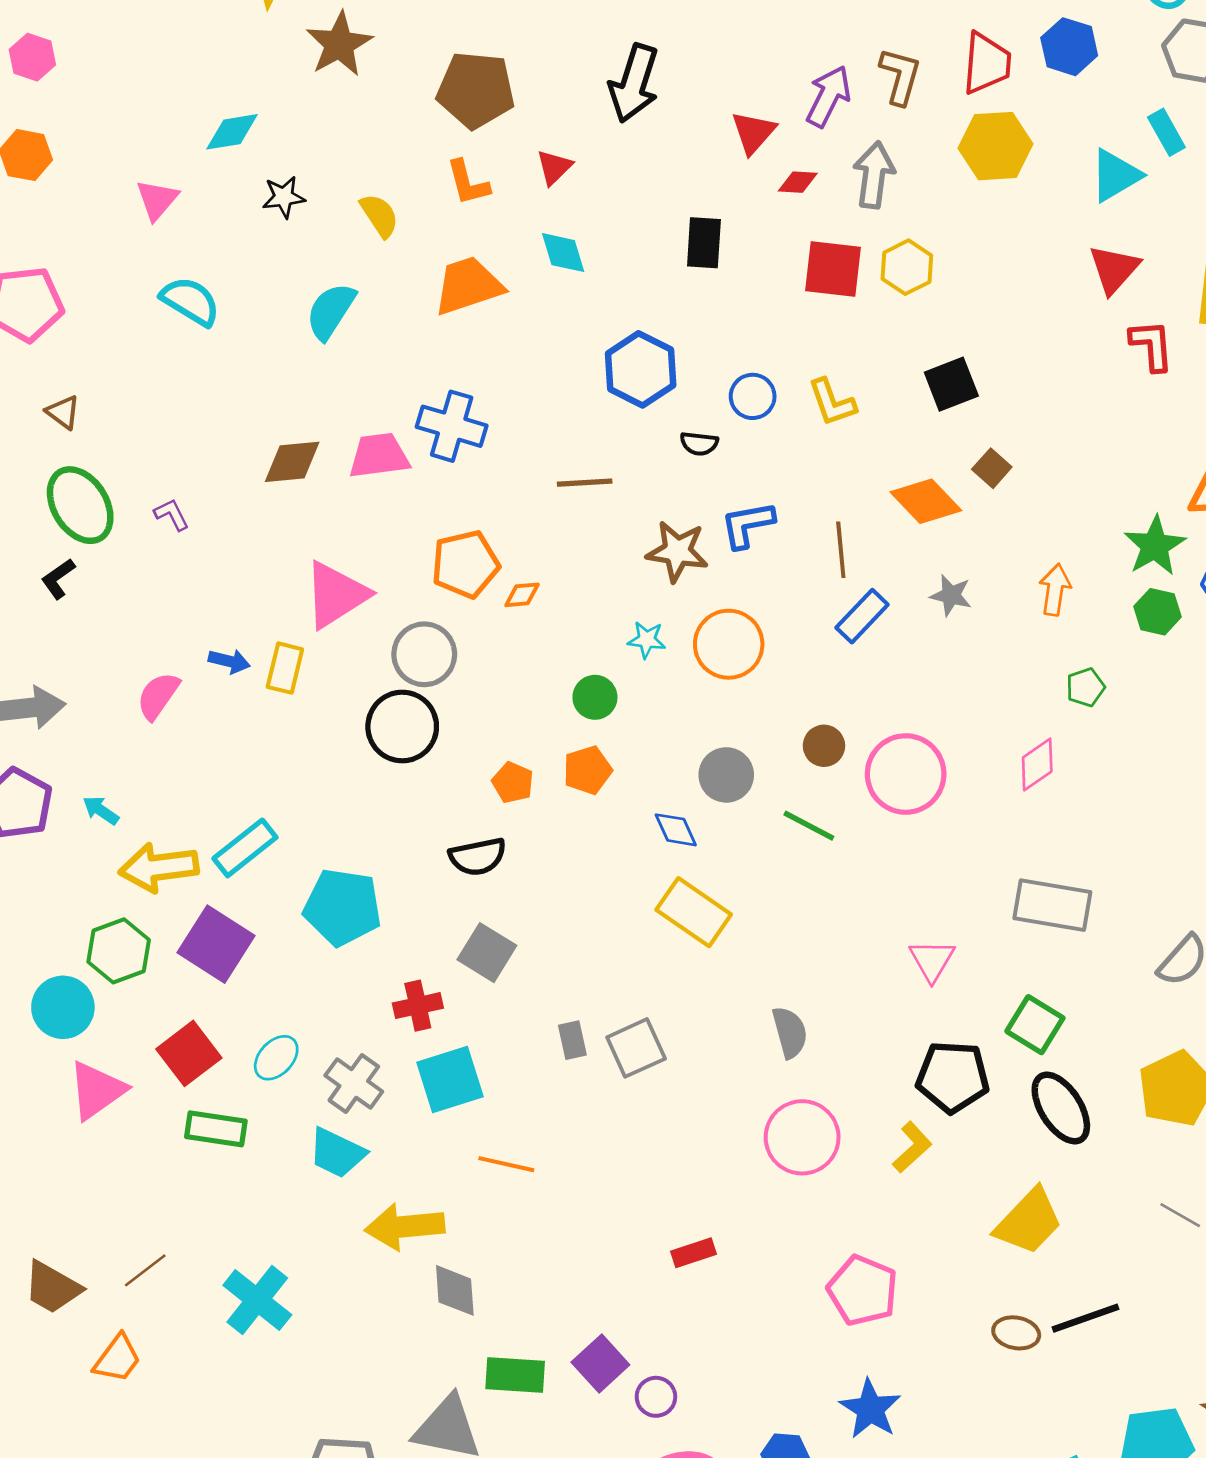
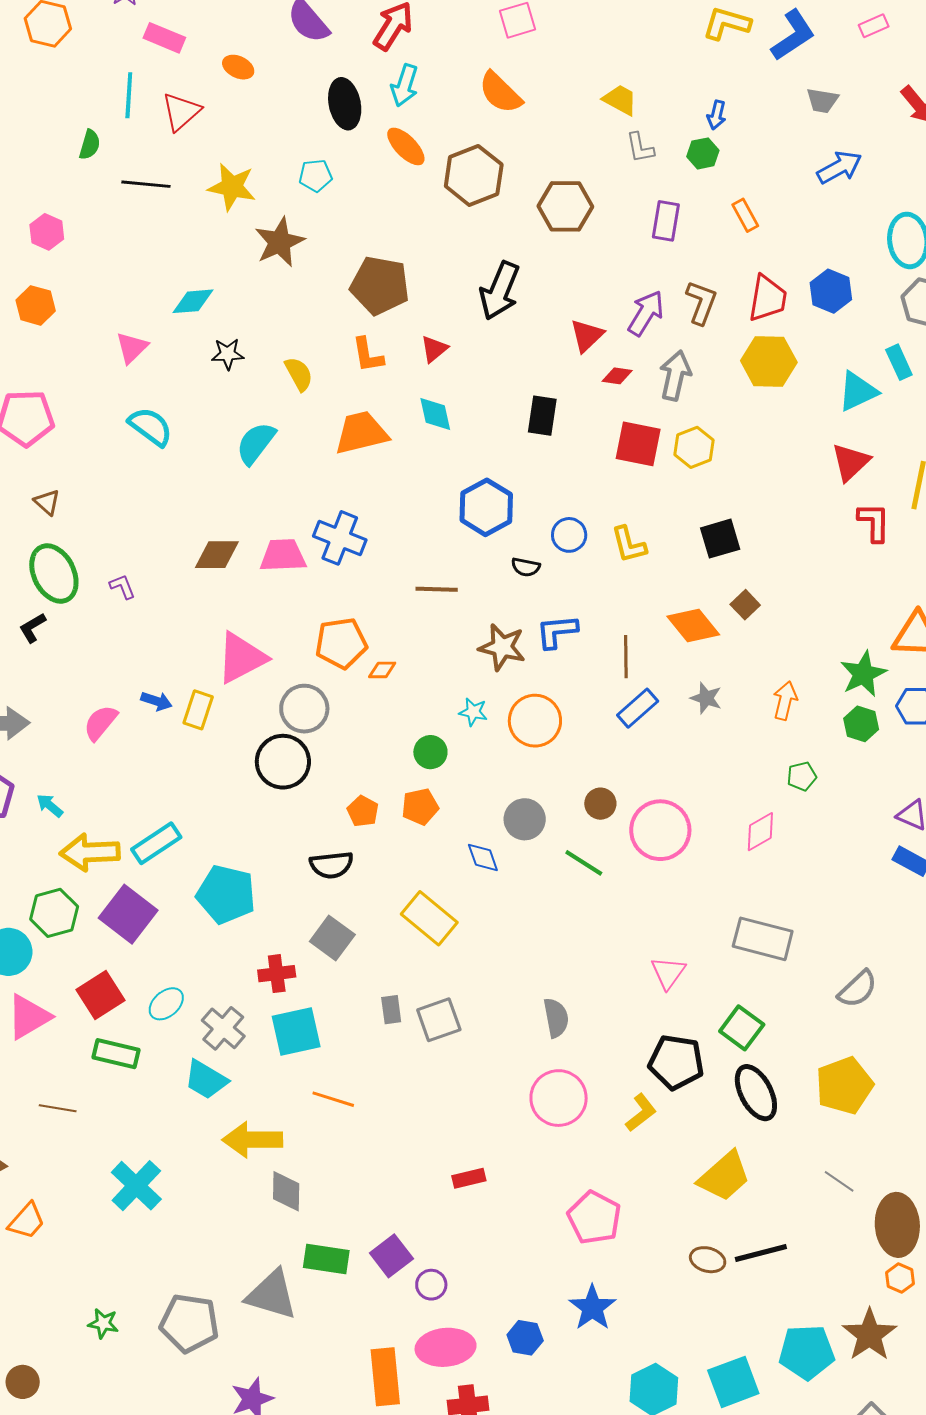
yellow rectangle: (694, 912) -> (429, 918), moved
brown line: (145, 1270) -> (58, 1108), moved, turned 42

